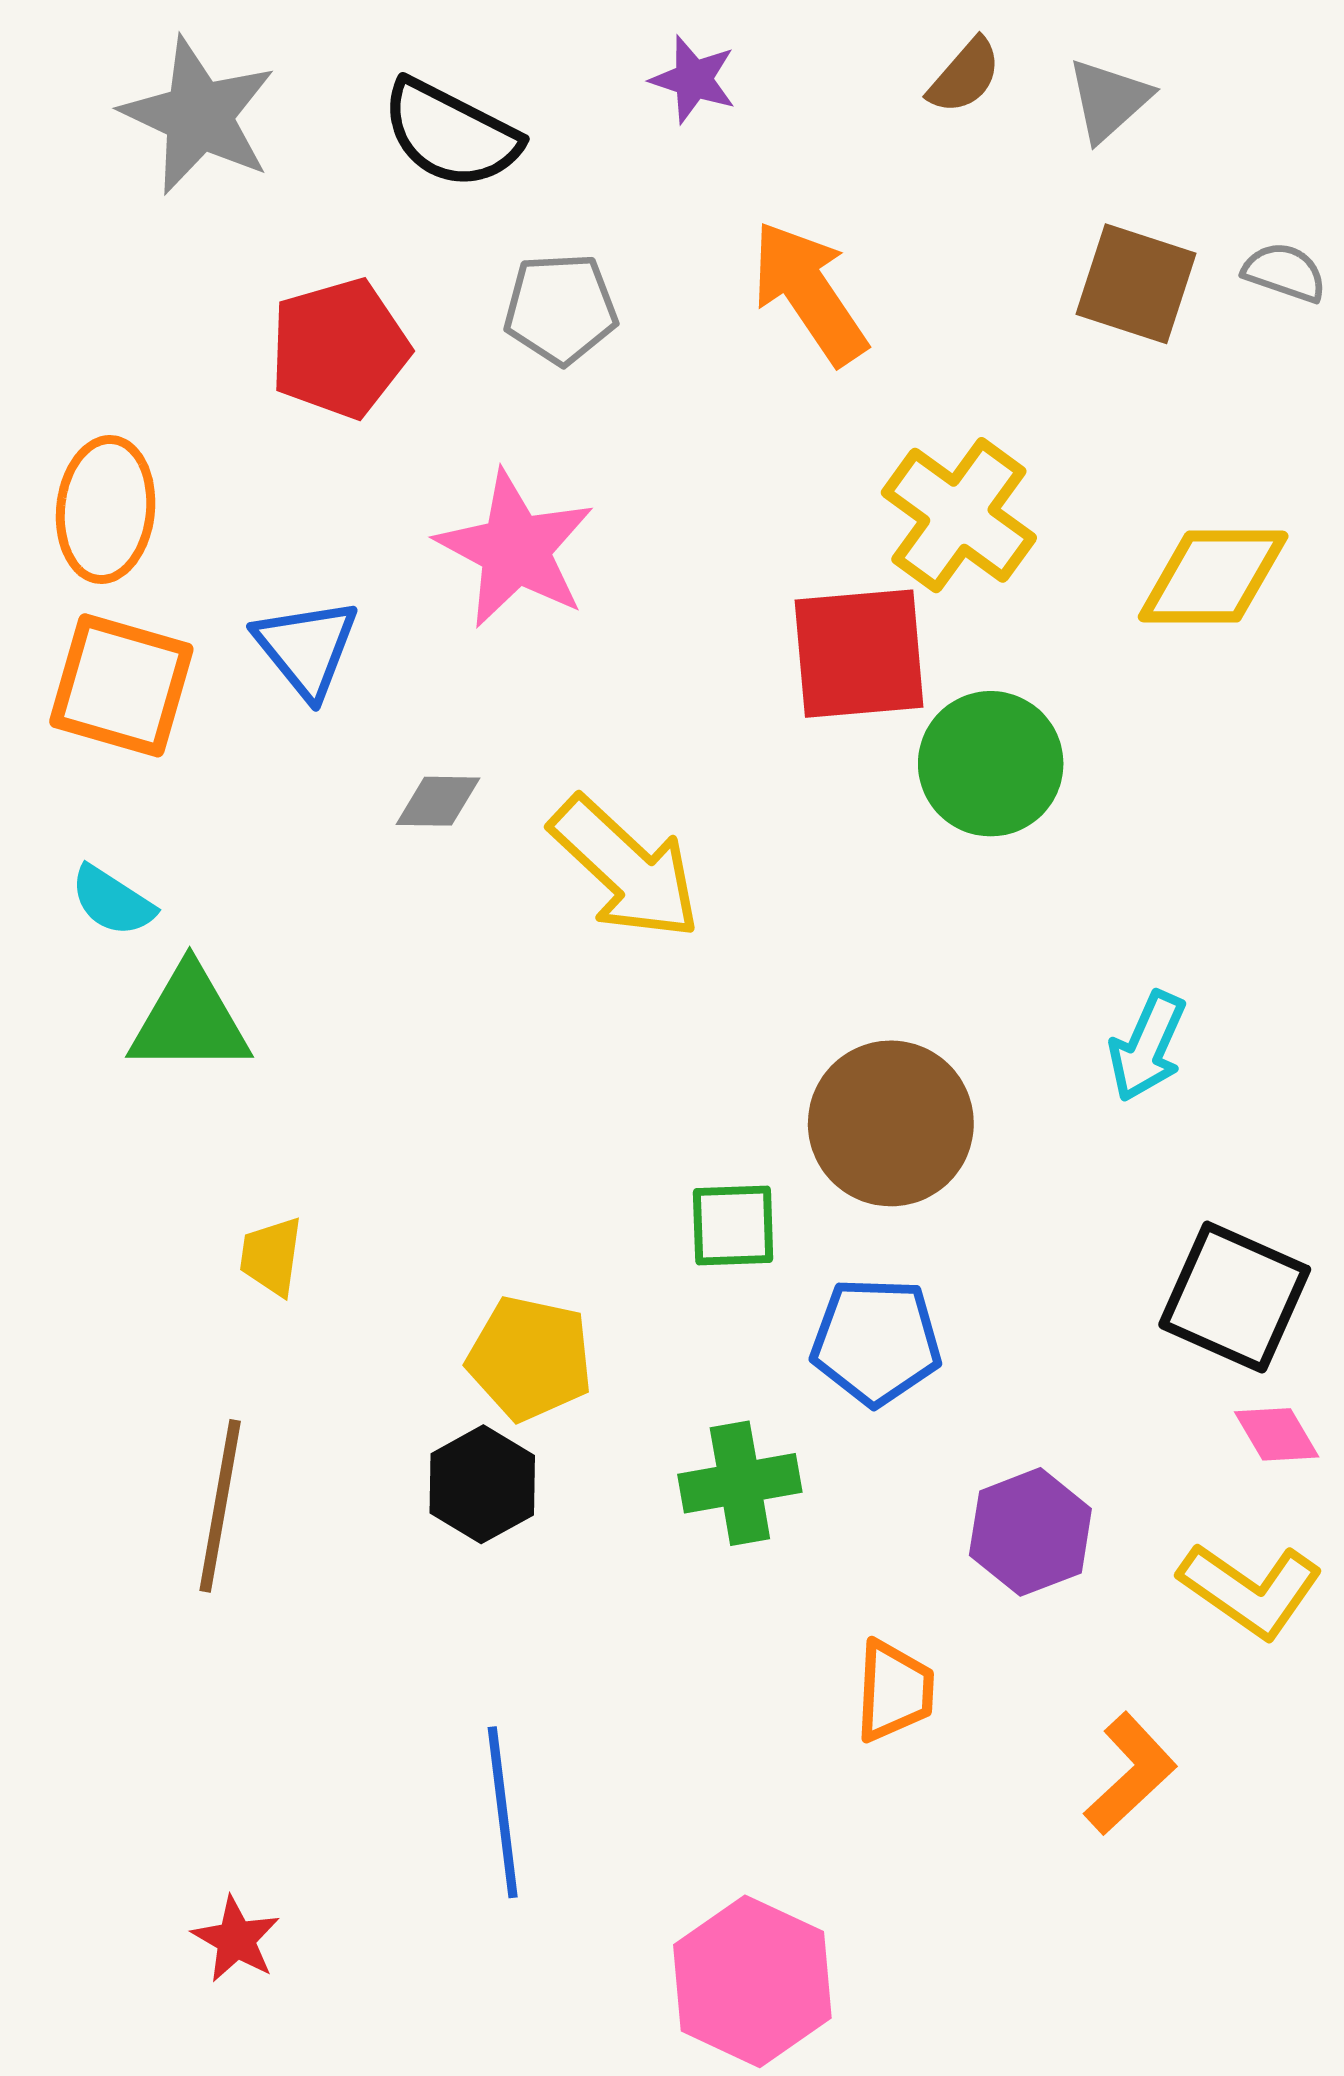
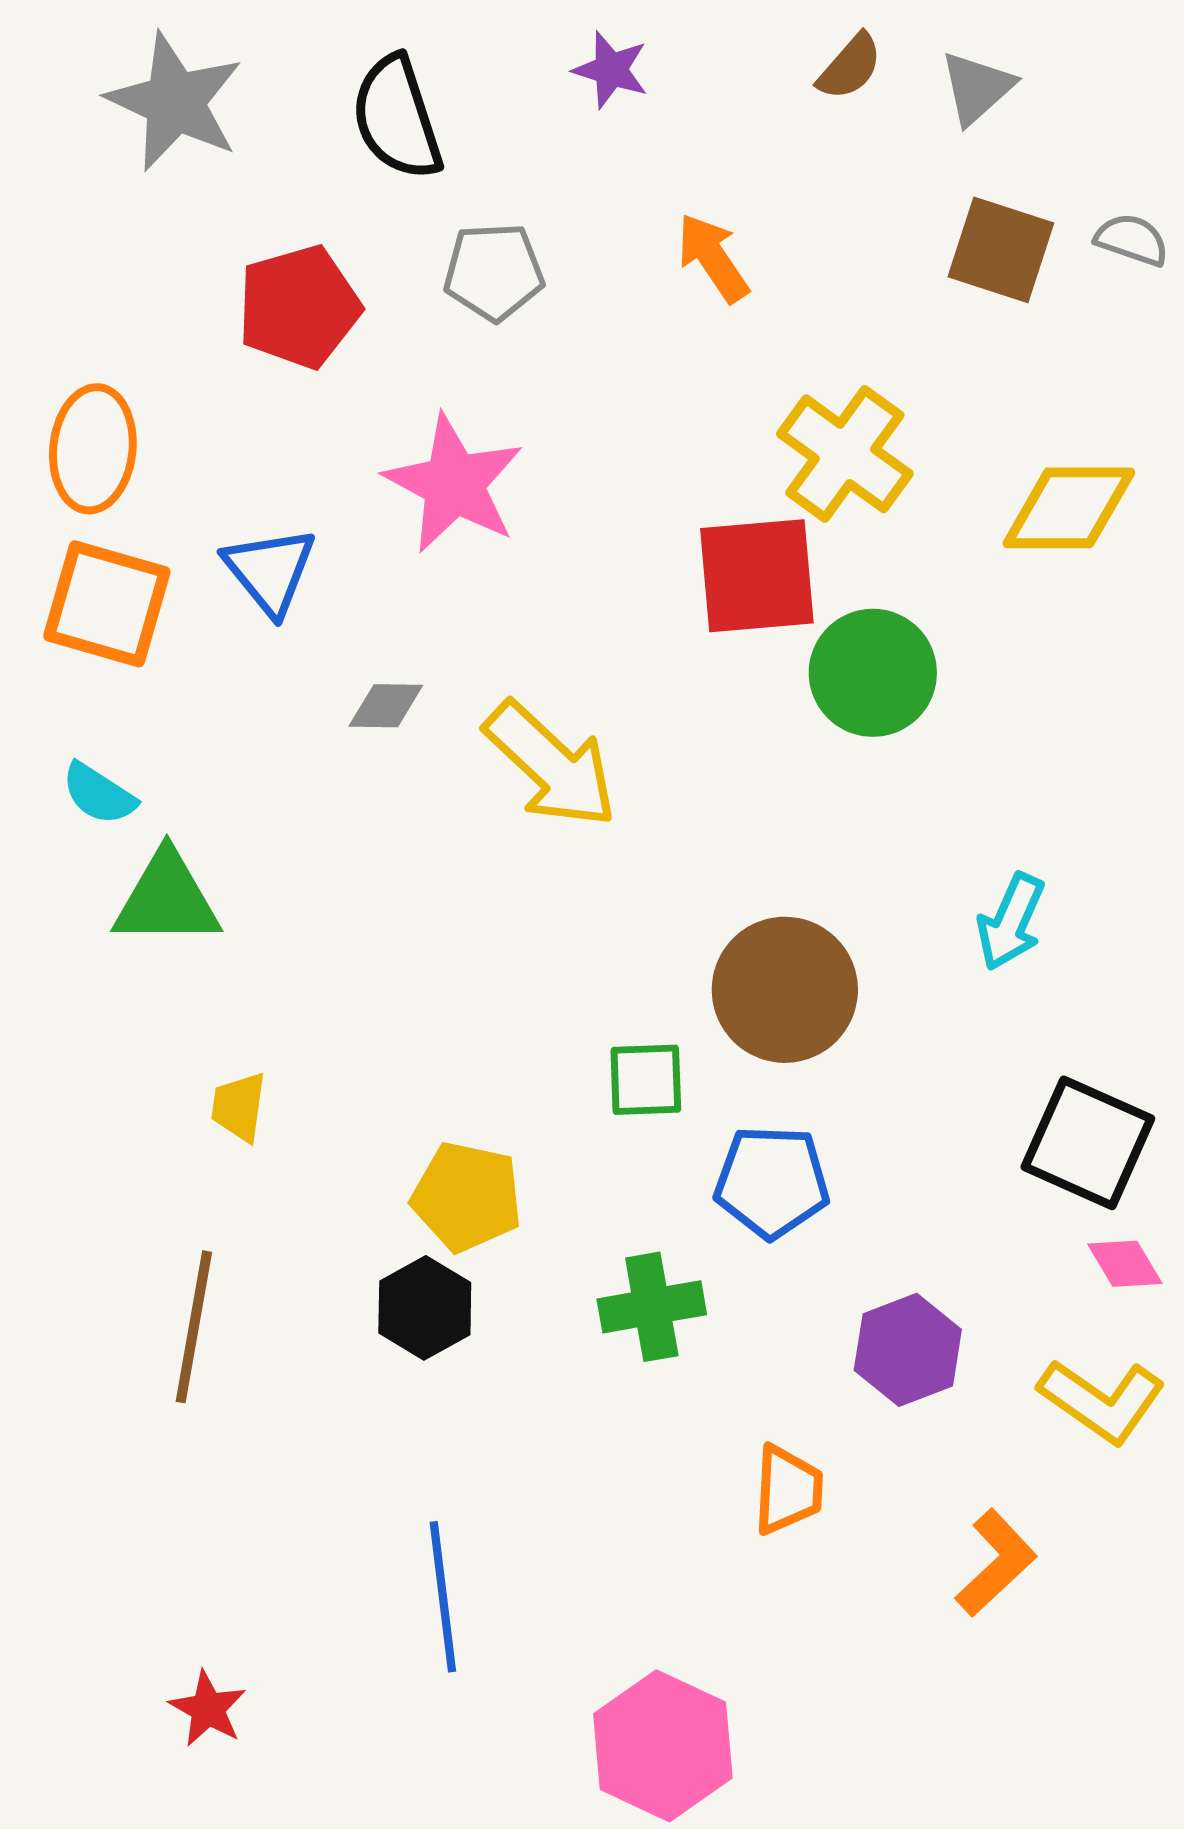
black semicircle: (451, 134) -> (397, 118), turned 45
orange arrow: (809, 293) -> (713, 258), size x0.7

